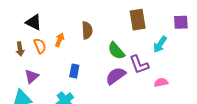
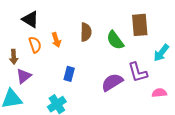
orange arrow: (60, 40) -> (56, 40), turned 136
brown arrow: (20, 49) -> (14, 57), moved
green semicircle: (116, 51) -> (115, 40), moved

